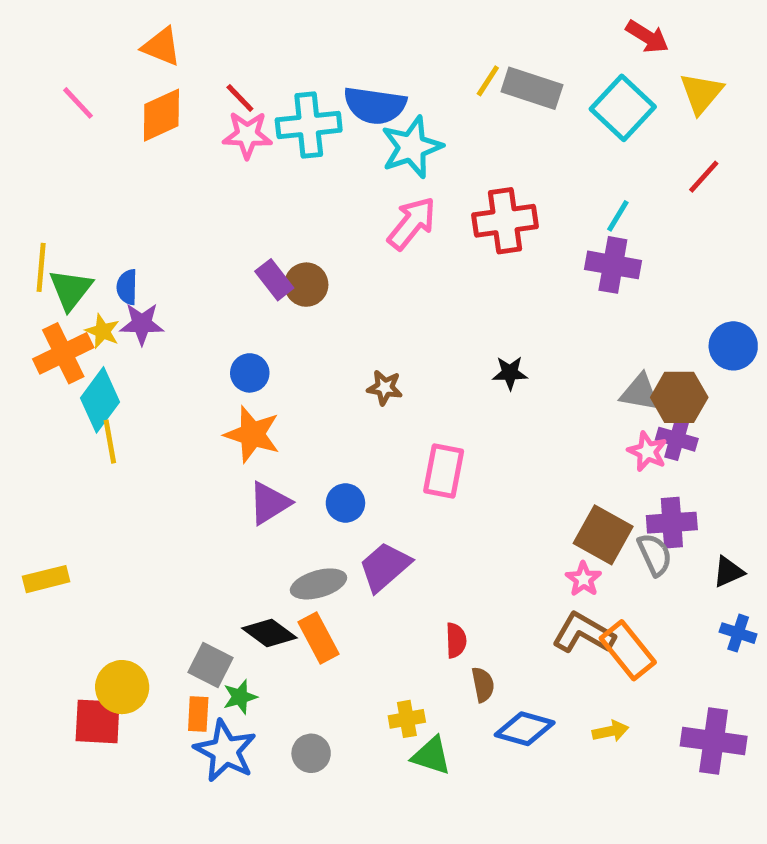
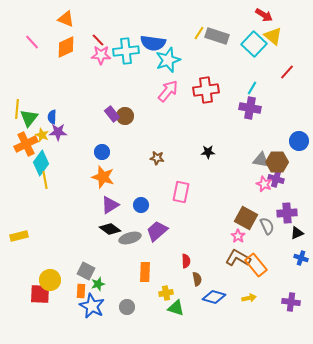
yellow triangle: (701, 93) -> (273, 36), moved, turned -30
purple cross: (672, 523) -> (287, 213), moved
black diamond: (269, 633) -> (110, 229), moved
orange rectangle: (318, 638) -> (145, 272), moved, turned 30
purple cross: (714, 741) -> (291, 302), size x0.7

